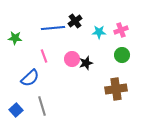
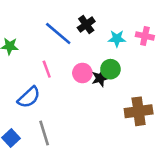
blue line: (53, 28) -> (58, 33), turned 45
pink cross: (121, 30) -> (145, 36), turned 32
green circle: (122, 55) -> (110, 69), moved

